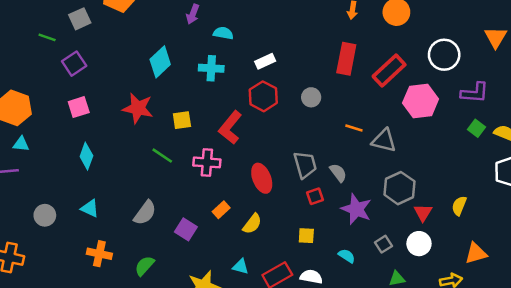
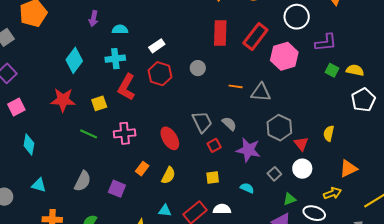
red L-shape: (230, 128) -> (127, 87), moved

